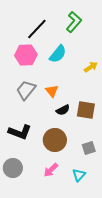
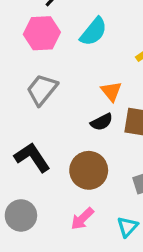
orange triangle: (52, 91) -> (111, 91), moved
black L-shape: (20, 132) -> (32, 157), turned -145

